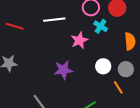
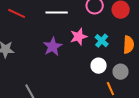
cyan cross: (101, 26) -> (102, 41), moved
purple star: (63, 70) -> (53, 47), moved, turned -30

